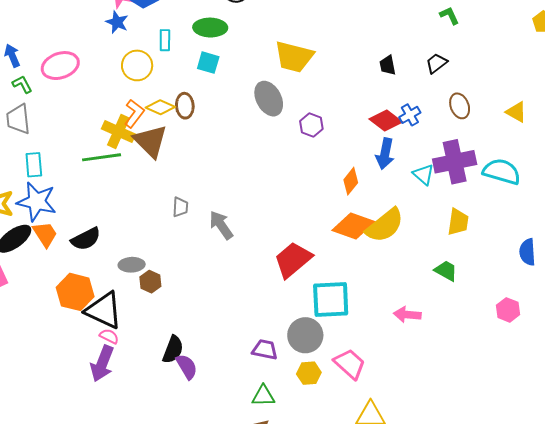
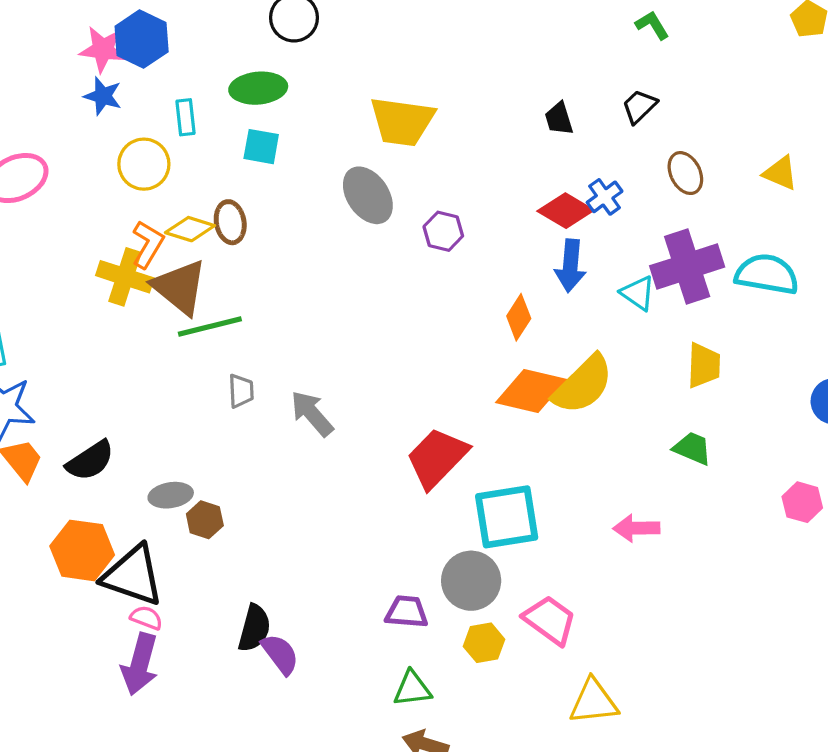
green line: (102, 157) -> (210, 326), moved

